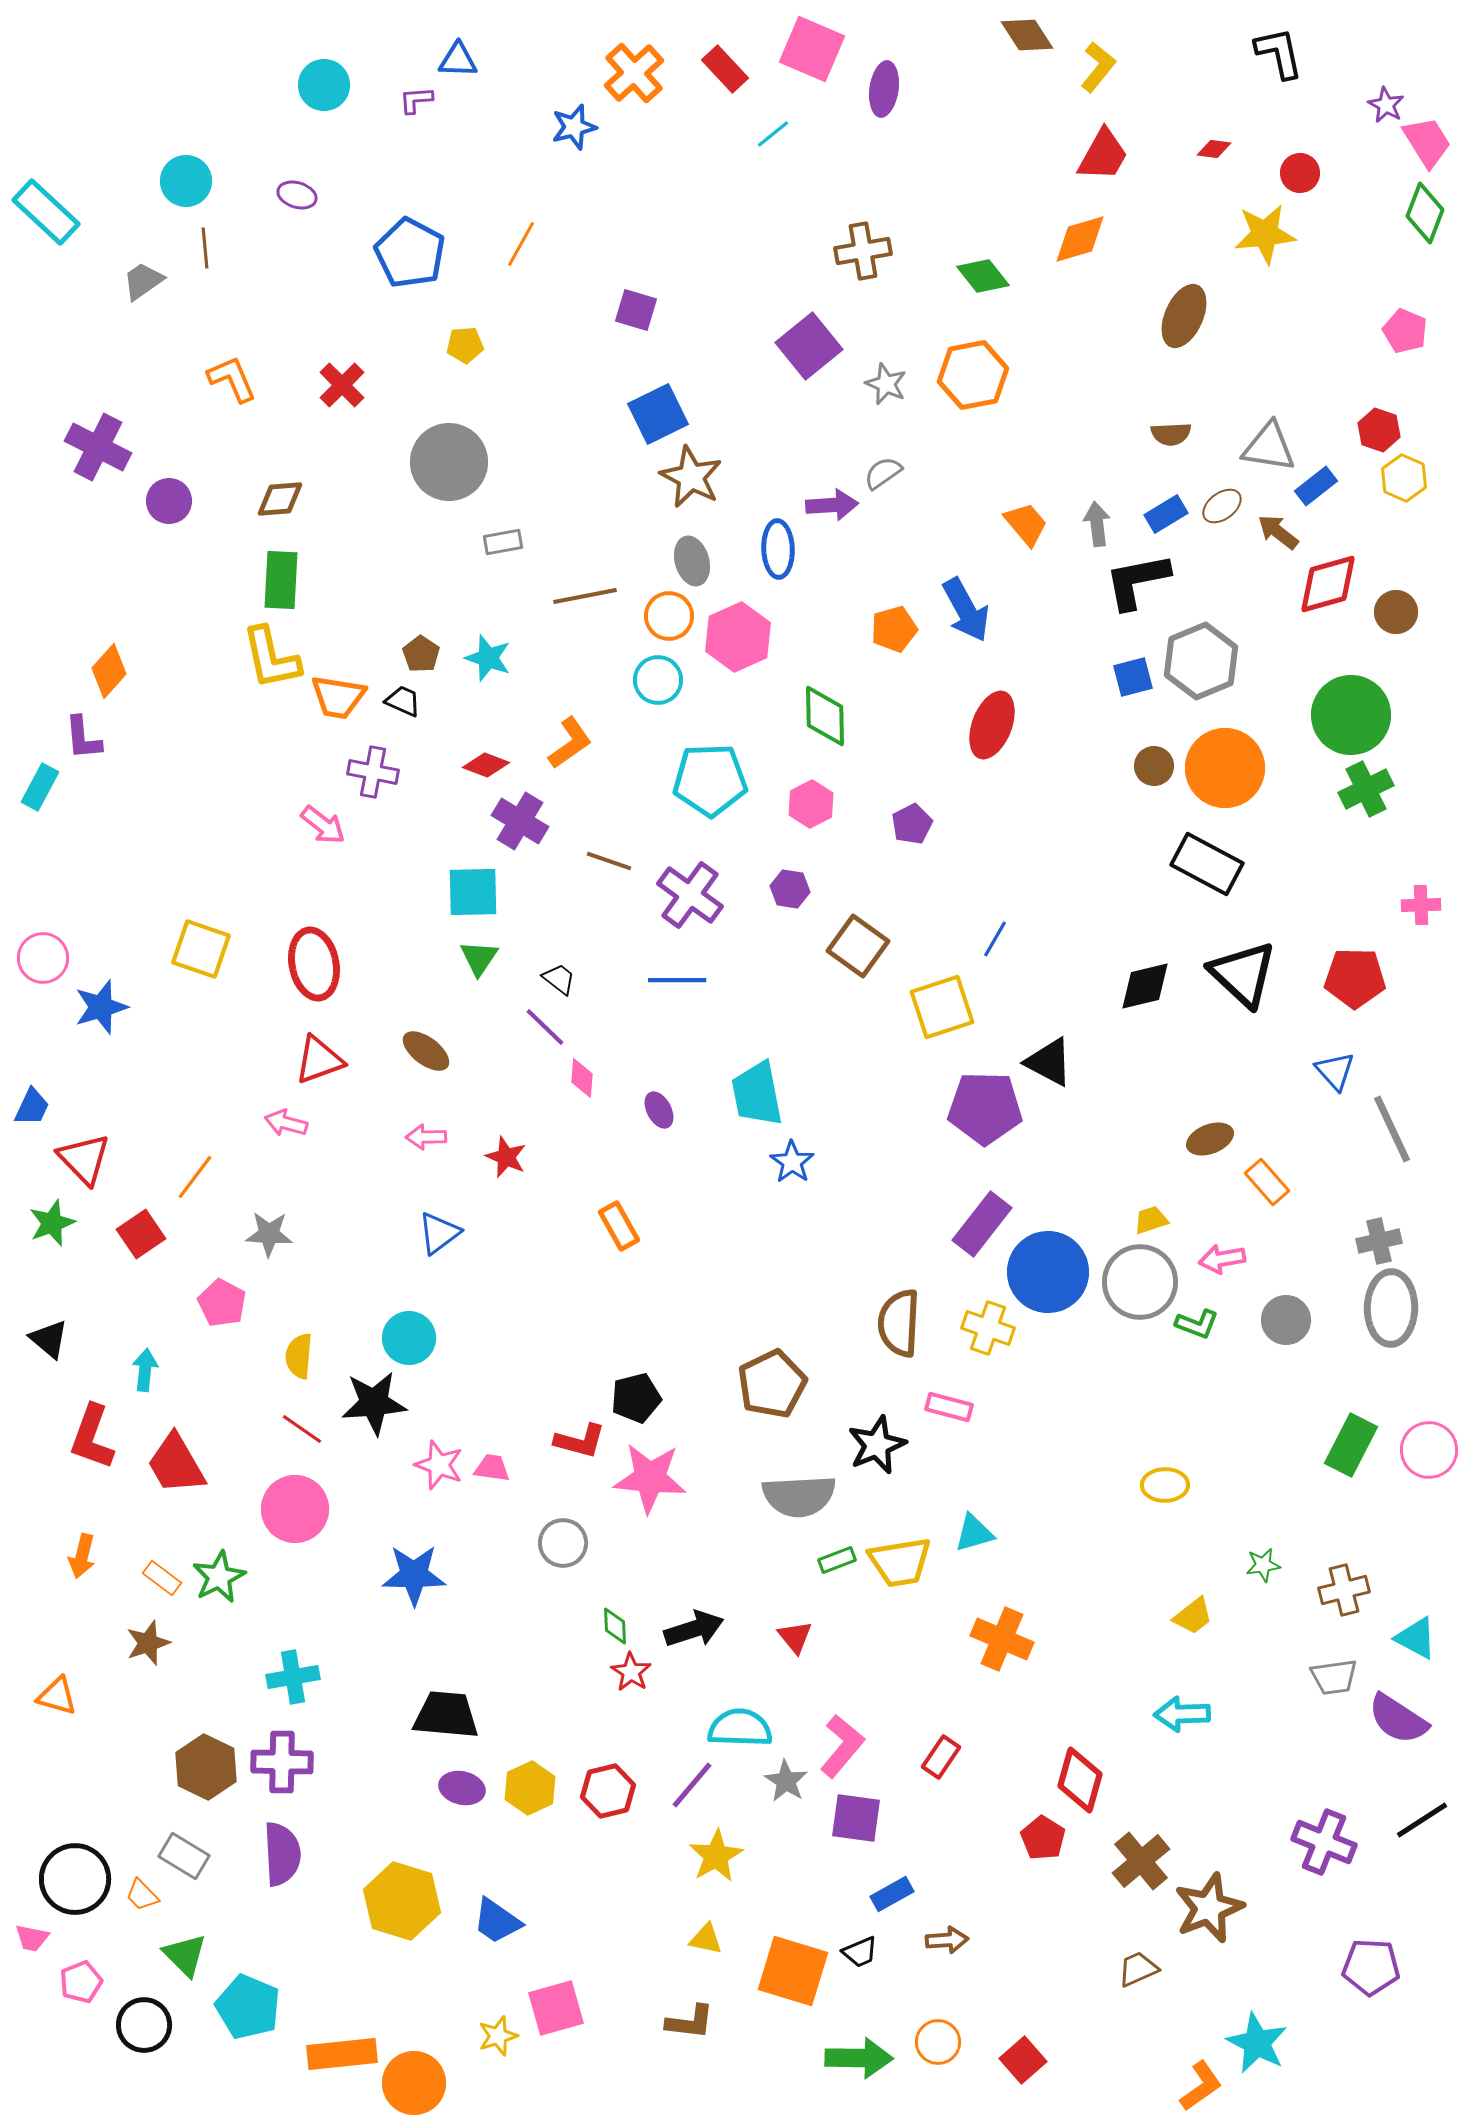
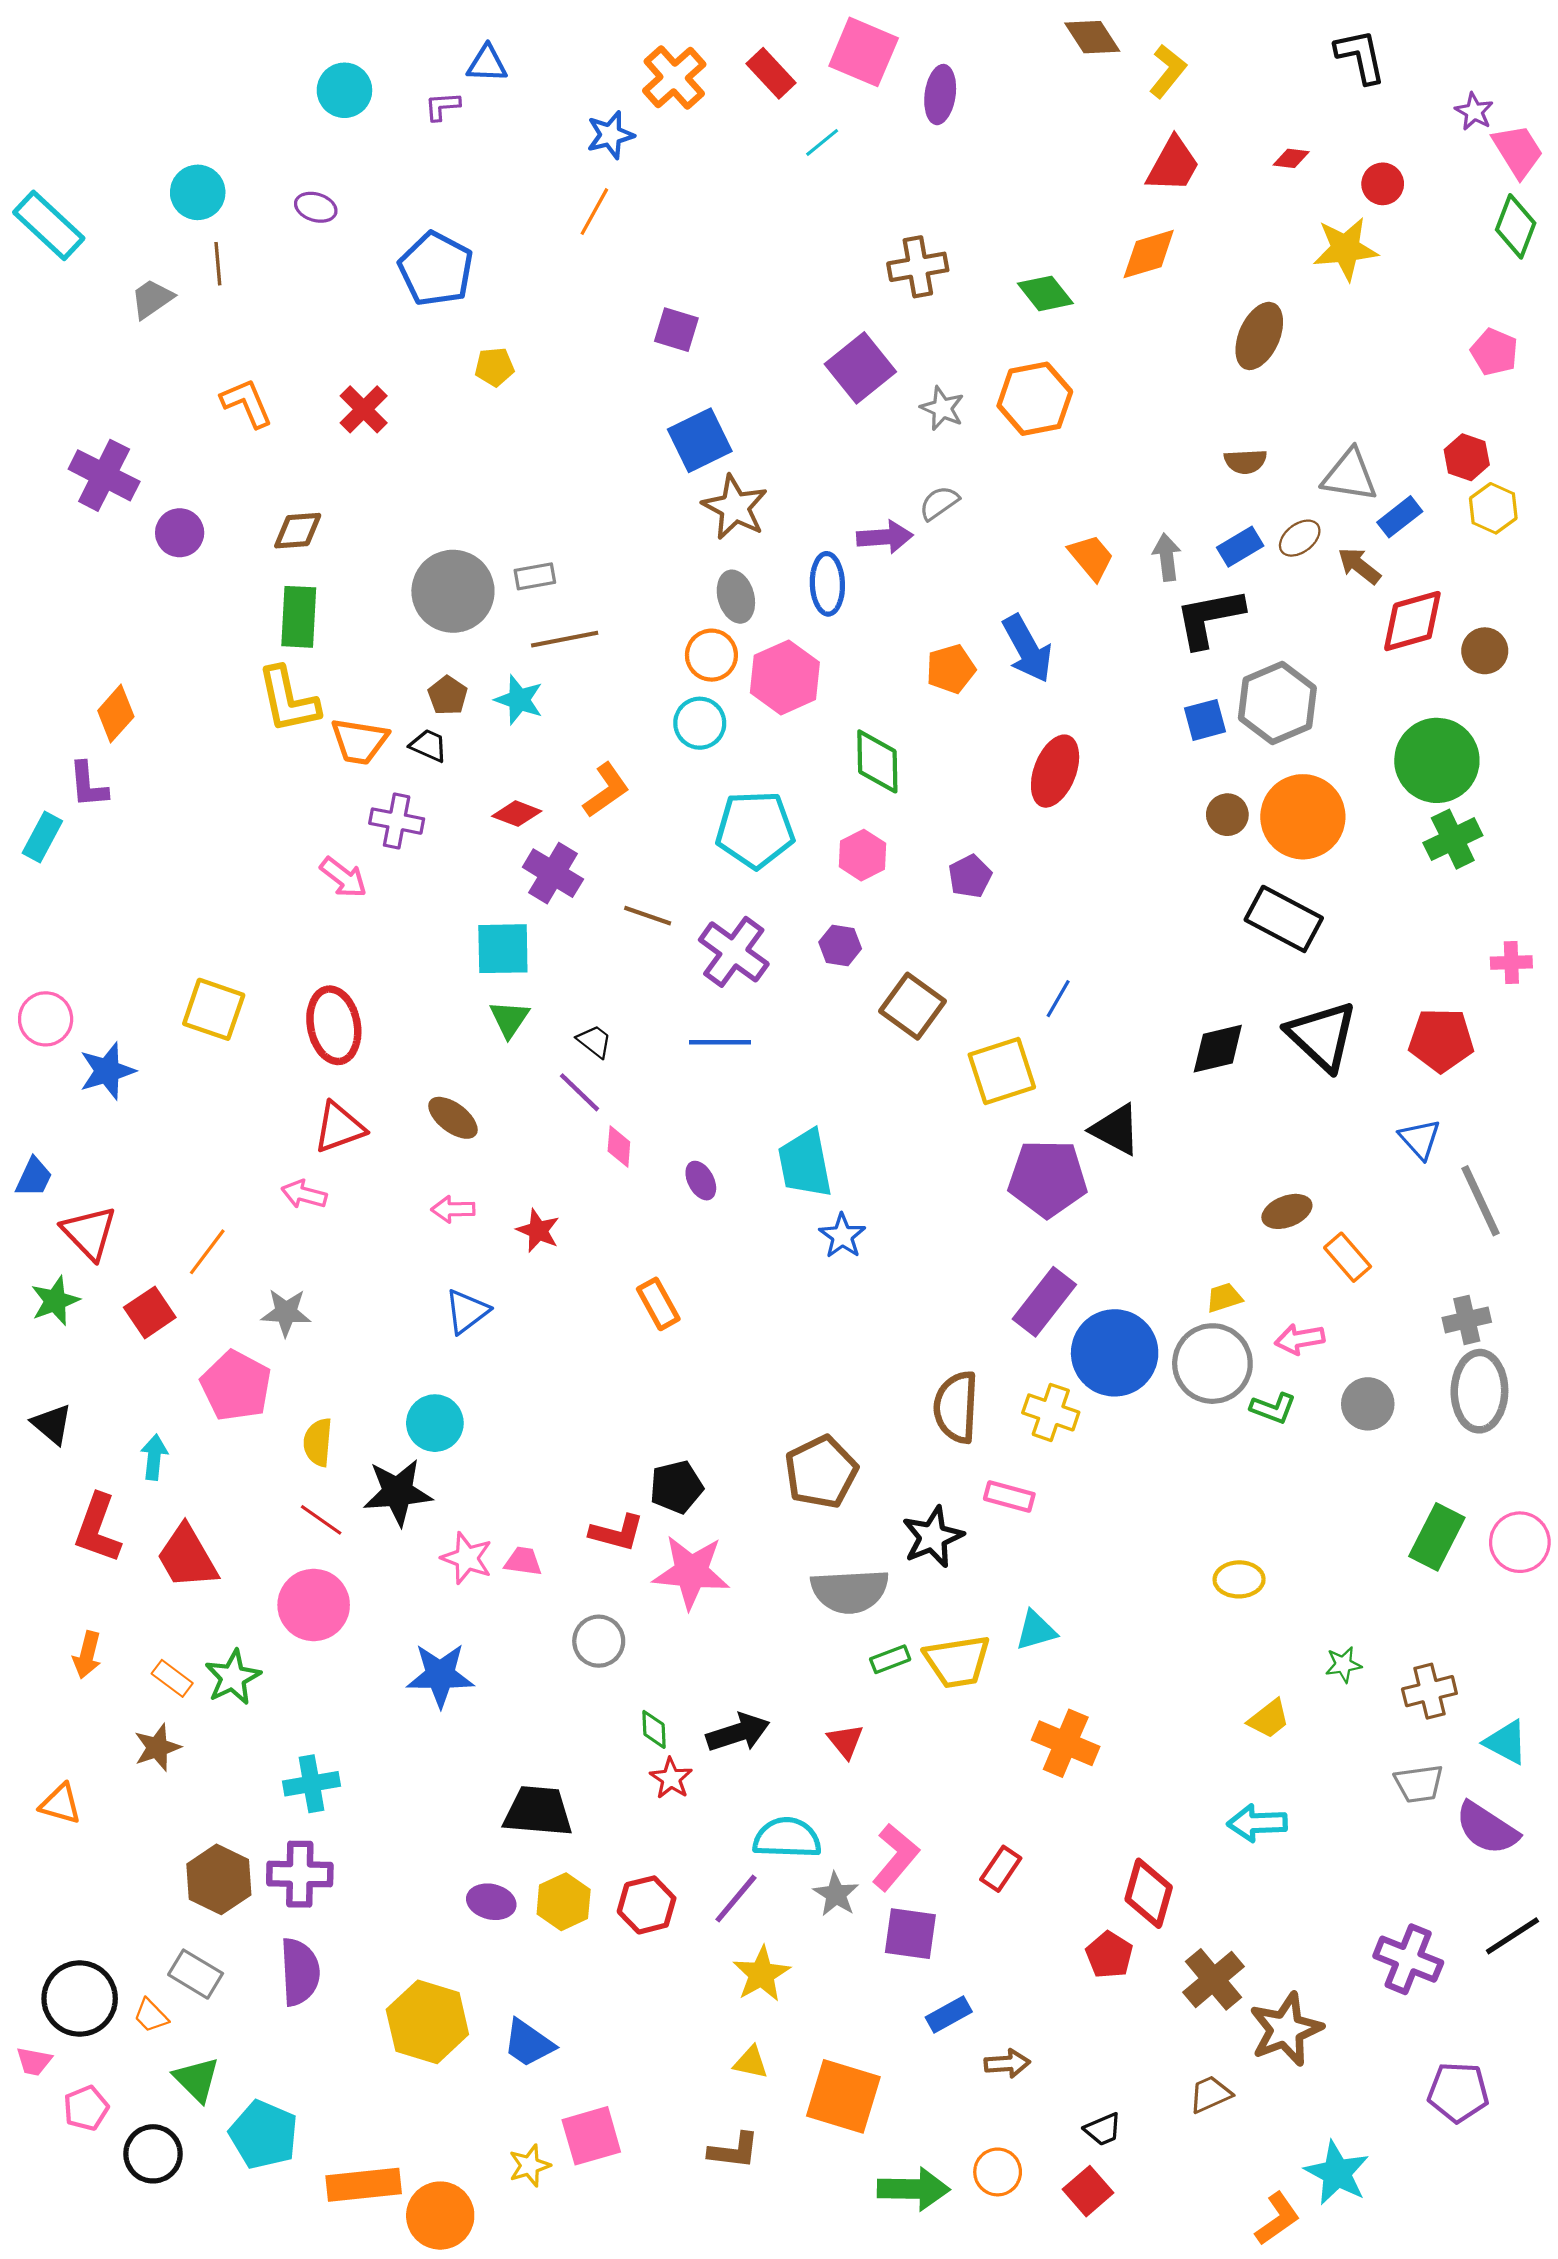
orange line: (521, 244) -> (594, 212), moved
gray circle: (449, 462) -> (453, 591), moved
brown line: (585, 596) -> (565, 639), moved
pink pentagon: (222, 1303) -> (236, 1386), size x1.4
black trapezoid: (446, 1715) -> (538, 1811), moved
black trapezoid: (860, 1952) -> (1103, 2129), moved

